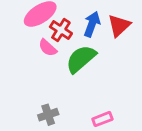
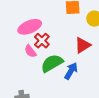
blue arrow: (92, 24) -> (71, 71), moved

